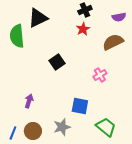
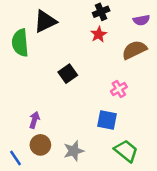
blue square: (80, 106) -> (107, 120), moved
brown circle: (33, 131) -> (40, 145), moved
blue line: (13, 133) -> (15, 158), turned -56

